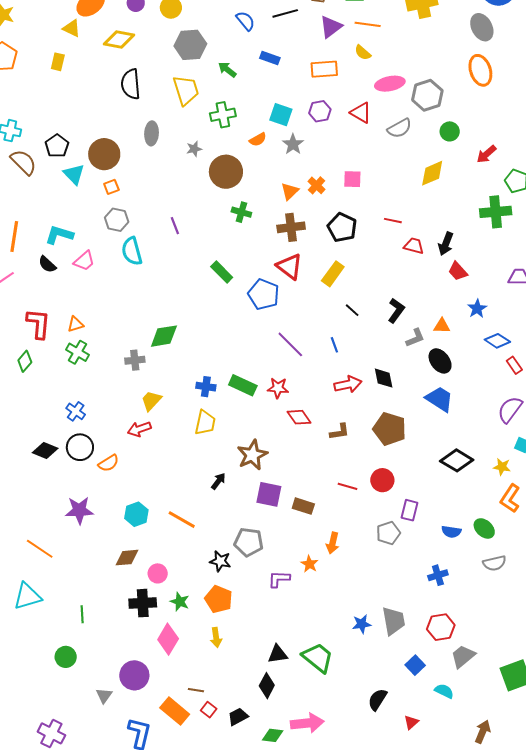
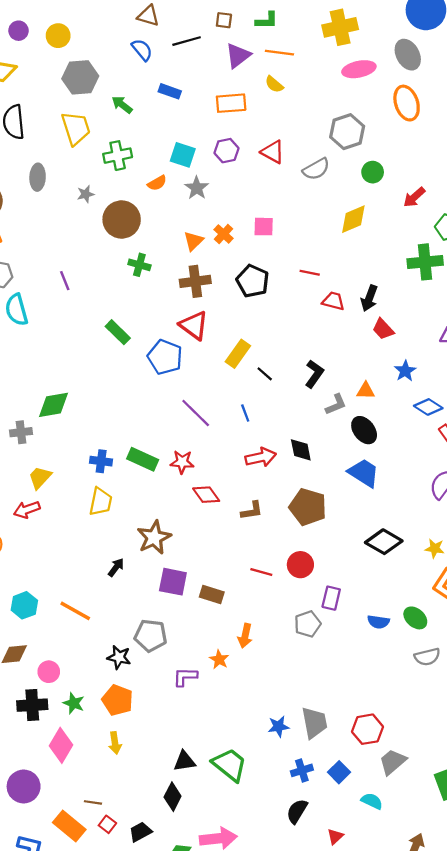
pink ellipse: (390, 84) -> (359, 69), moved
yellow rectangle: (333, 274) -> (238, 354), moved
blue cross: (438, 575) -> (302, 770), moved

